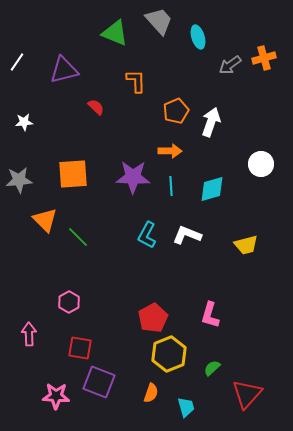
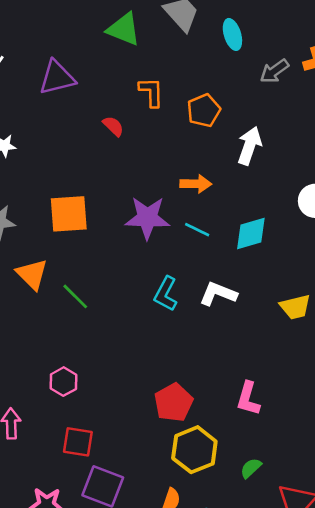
red semicircle: (96, 107) -> (113, 126), moved
orange pentagon: (176, 111) -> (204, 110), moved
cyan line: (171, 186) -> (197, 230), turned -60

